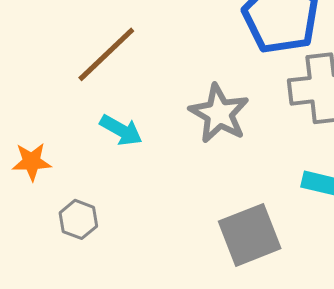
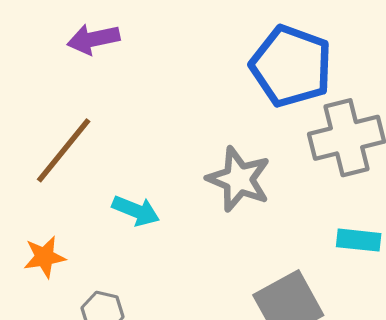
brown line: (106, 54) -> (64, 150), moved

